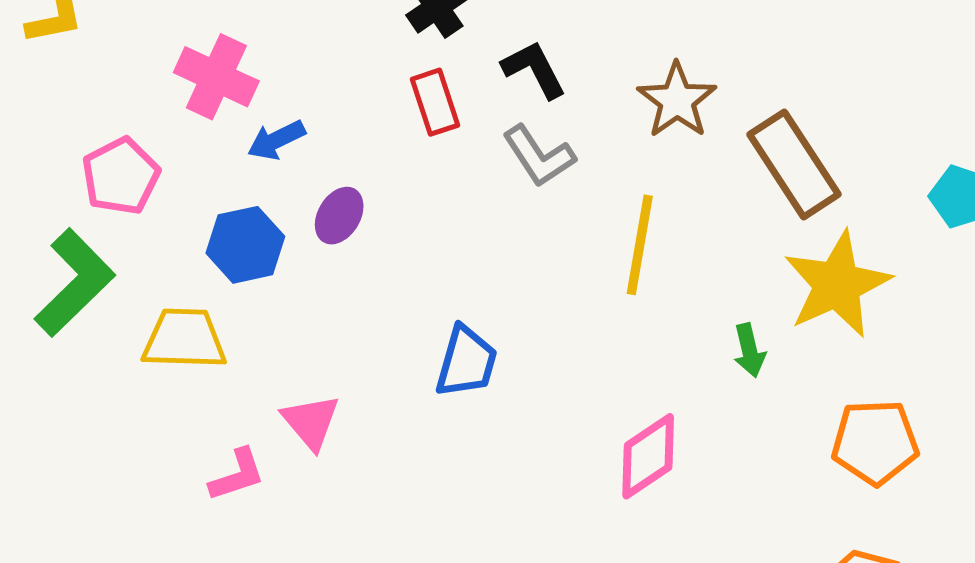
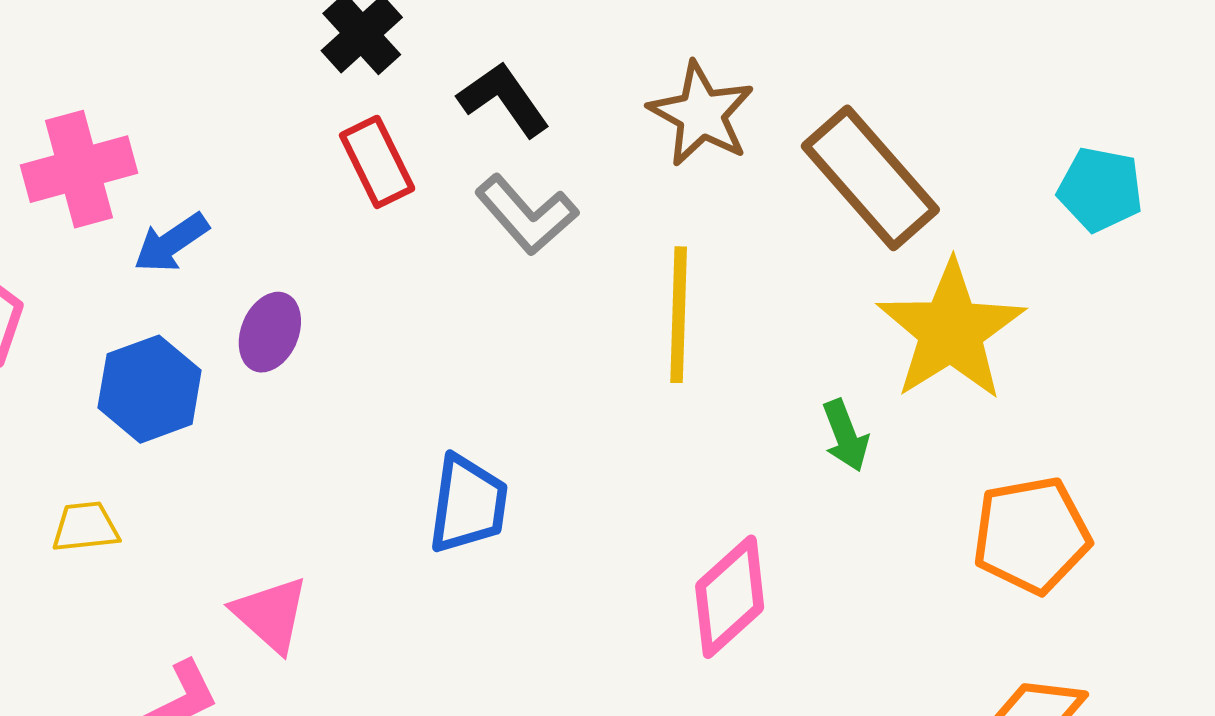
pink cross: (216, 77) -> (79, 169), turned -32
yellow trapezoid: (184, 339) -> (85, 527), size x0.6

